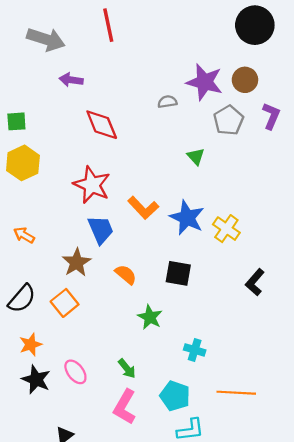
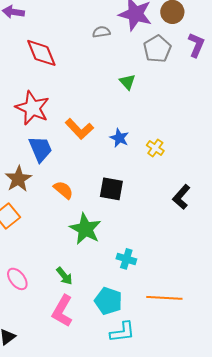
blue star: (187, 218) -> (119, 138), size x0.6
yellow cross: (226, 229) -> (155, 148), size x0.7
green star: (150, 317) -> (85, 229), size x1.4

